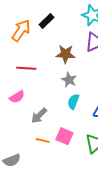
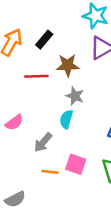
black rectangle: (47, 21) -> (44, 40), moved
red line: (26, 68) -> (36, 76), moved
cyan semicircle: (73, 102) -> (66, 119), moved

